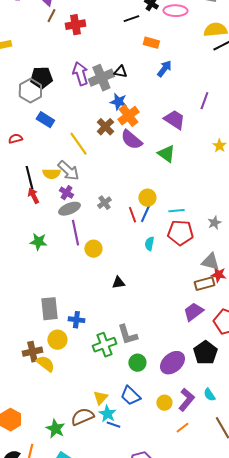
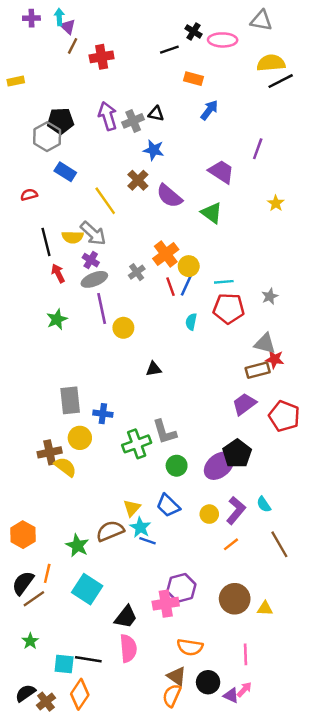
gray cross: (101, 78) -> (133, 121), size x0.7
orange cross: (128, 116) -> (166, 254), moved
red arrow: (33, 196) -> (58, 273), moved
green star: (38, 242) -> (57, 319), turned -30
black pentagon: (205, 353) -> (237, 454), moved

